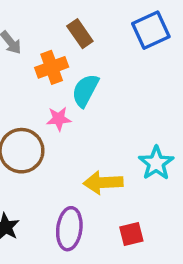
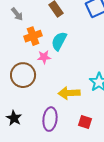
orange cross: (52, 67) -> (33, 36), moved
red square: (131, 234) -> (85, 122), turned 32

